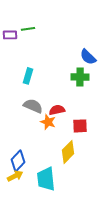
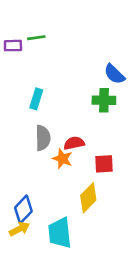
gray semicircle: (33, 106) -> (43, 138), turned 66

